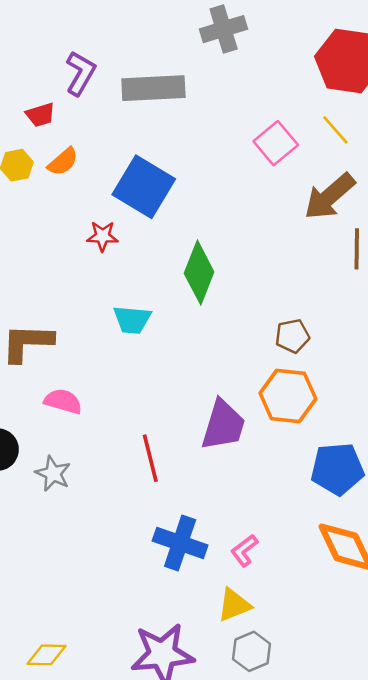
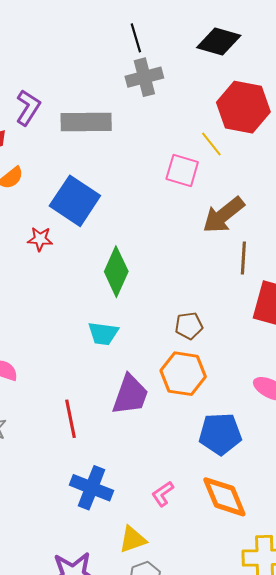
yellow line: (335, 130) -> (211, 144), moved
pink square: (276, 143) -> (182, 170), turned -36
cyan trapezoid: (132, 320) -> (103, 333), moved
pink L-shape: (244, 550) -> (163, 494), moved

